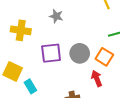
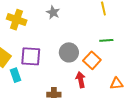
purple square: (51, 53) -> (31, 56), moved

